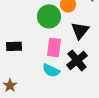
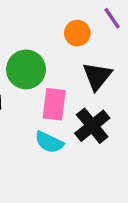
green circle: (49, 16) -> (26, 69), moved

